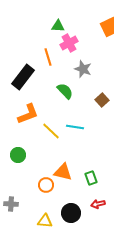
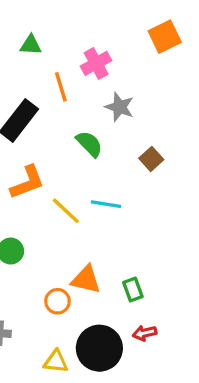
green triangle: (58, 26) -> (31, 45), moved
black circle: (71, 213) -> (99, 348), size x1.4

